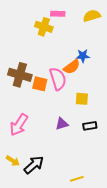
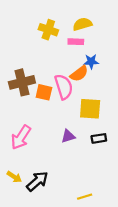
pink rectangle: (58, 14) -> (76, 42), moved
yellow semicircle: (92, 16) -> (82, 24), moved
brown cross: (20, 75) -> (22, 82), turned -30
yellow square: (82, 99) -> (90, 109), size x1.5

